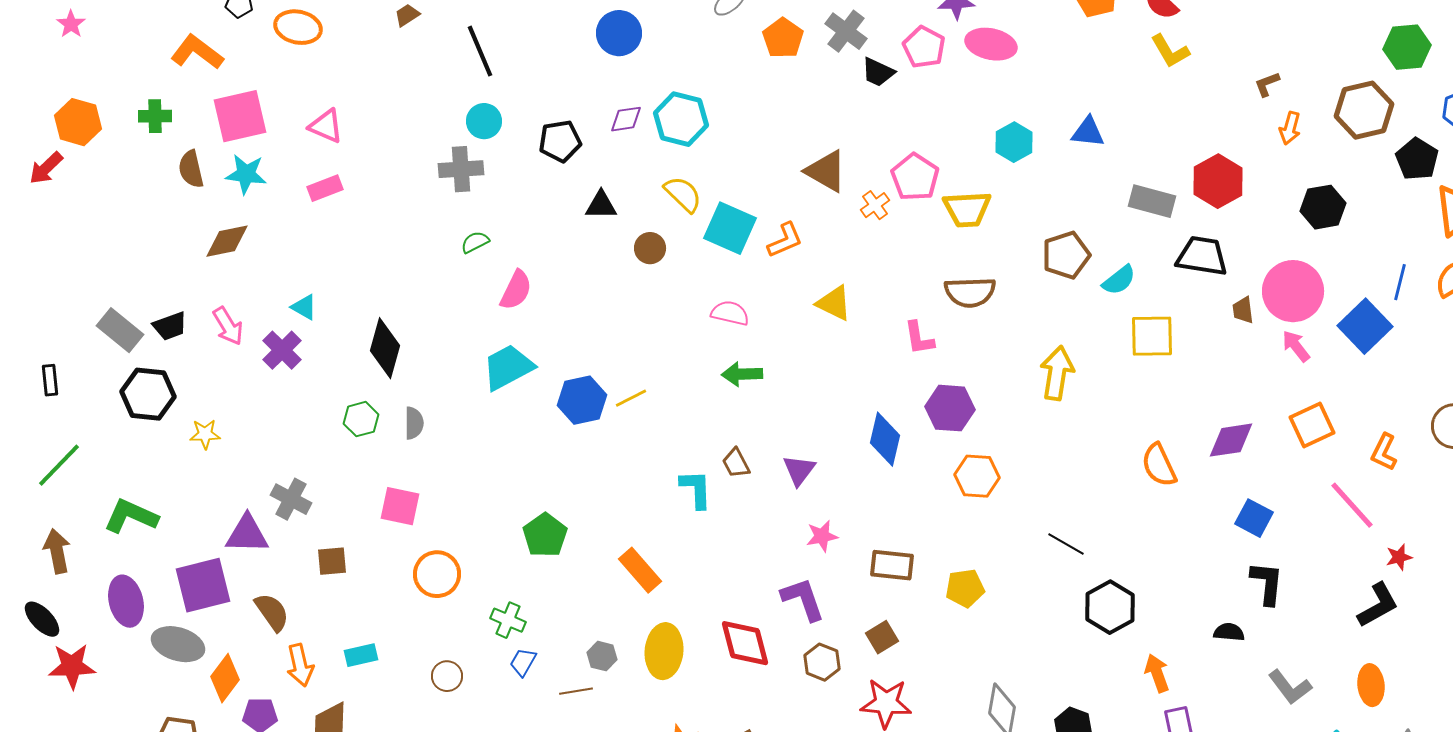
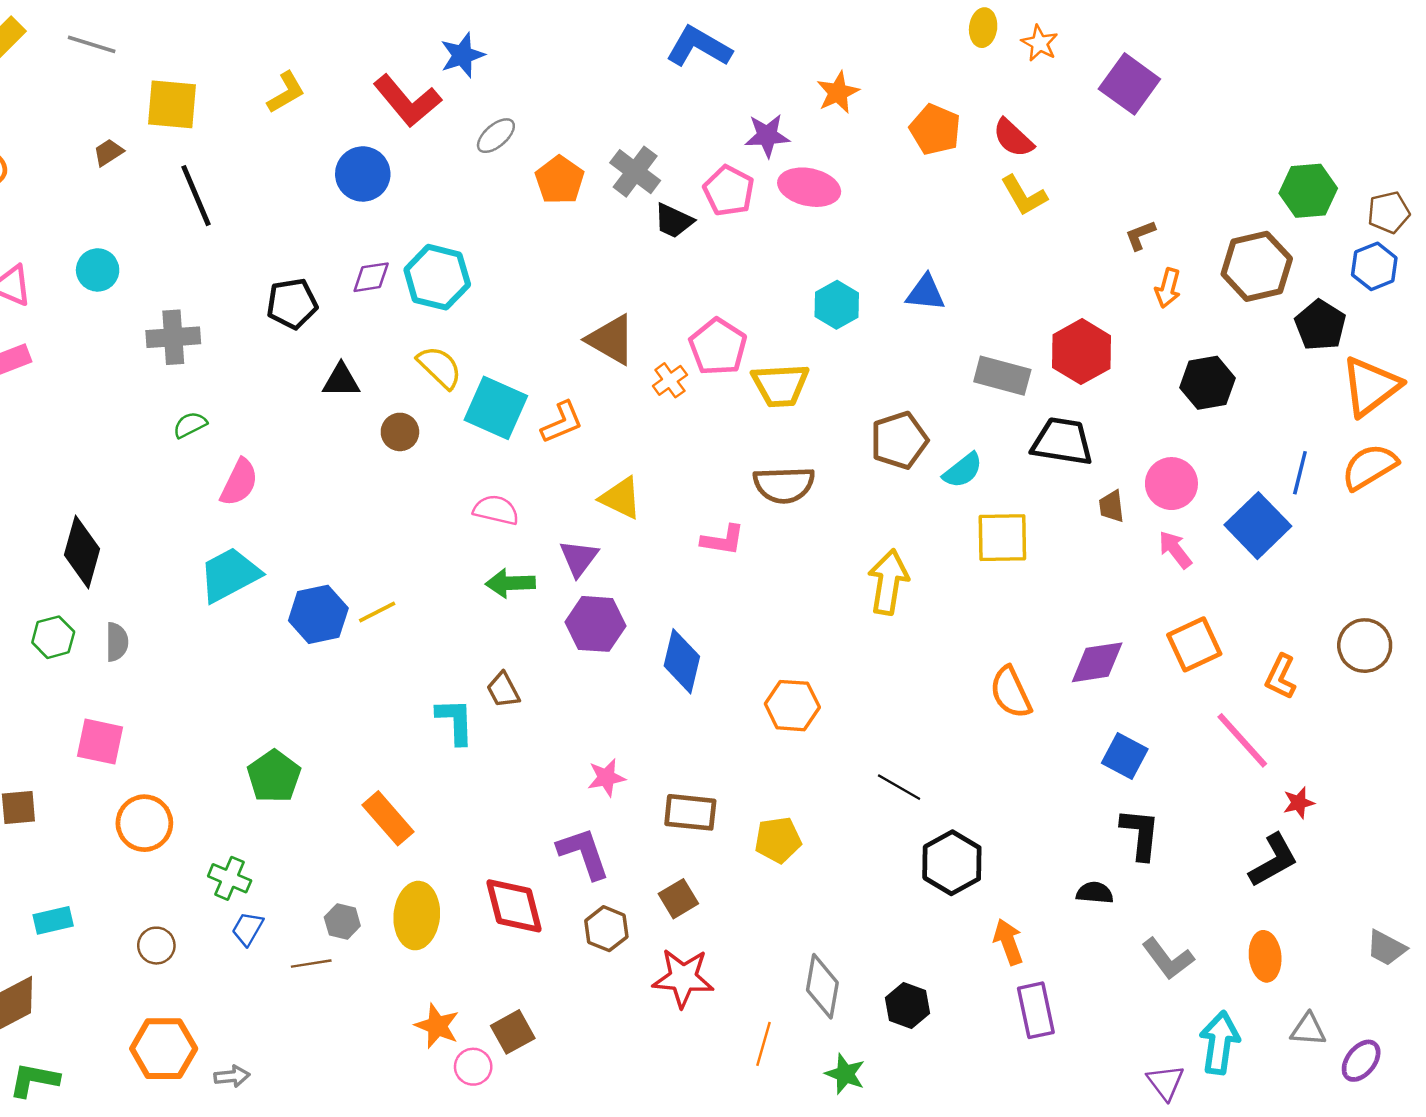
cyan circle: (484, 121) -> (98, 270), moved
pink circle: (1293, 291) -> (1171, 484), size x0.7
pink L-shape: (919, 338) -> (723, 540), turned -72
purple hexagon: (950, 408) -> (596, 624), moved
purple triangle: (799, 470) -> (579, 558), moved

